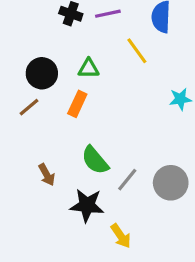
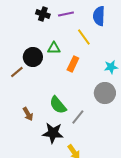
black circle: (42, 73) -> (33, 57), moved
orange rectangle: (77, 104) -> (73, 64), moved
gray circle: (171, 183) -> (105, 93), moved

